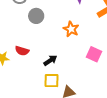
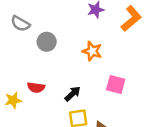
pink square: (94, 54) -> (116, 84), moved

